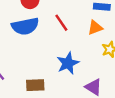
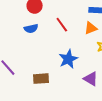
blue semicircle: (25, 26) -> (31, 28), size x0.6

